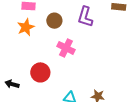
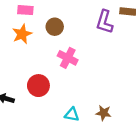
purple L-shape: (85, 17) -> (104, 22), moved

